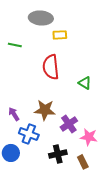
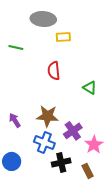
red semicircle: (51, 67) -> (54, 71), size x0.7
blue cross: (29, 134) -> (44, 142), moved
pink star: (89, 137) -> (94, 145), turned 30

